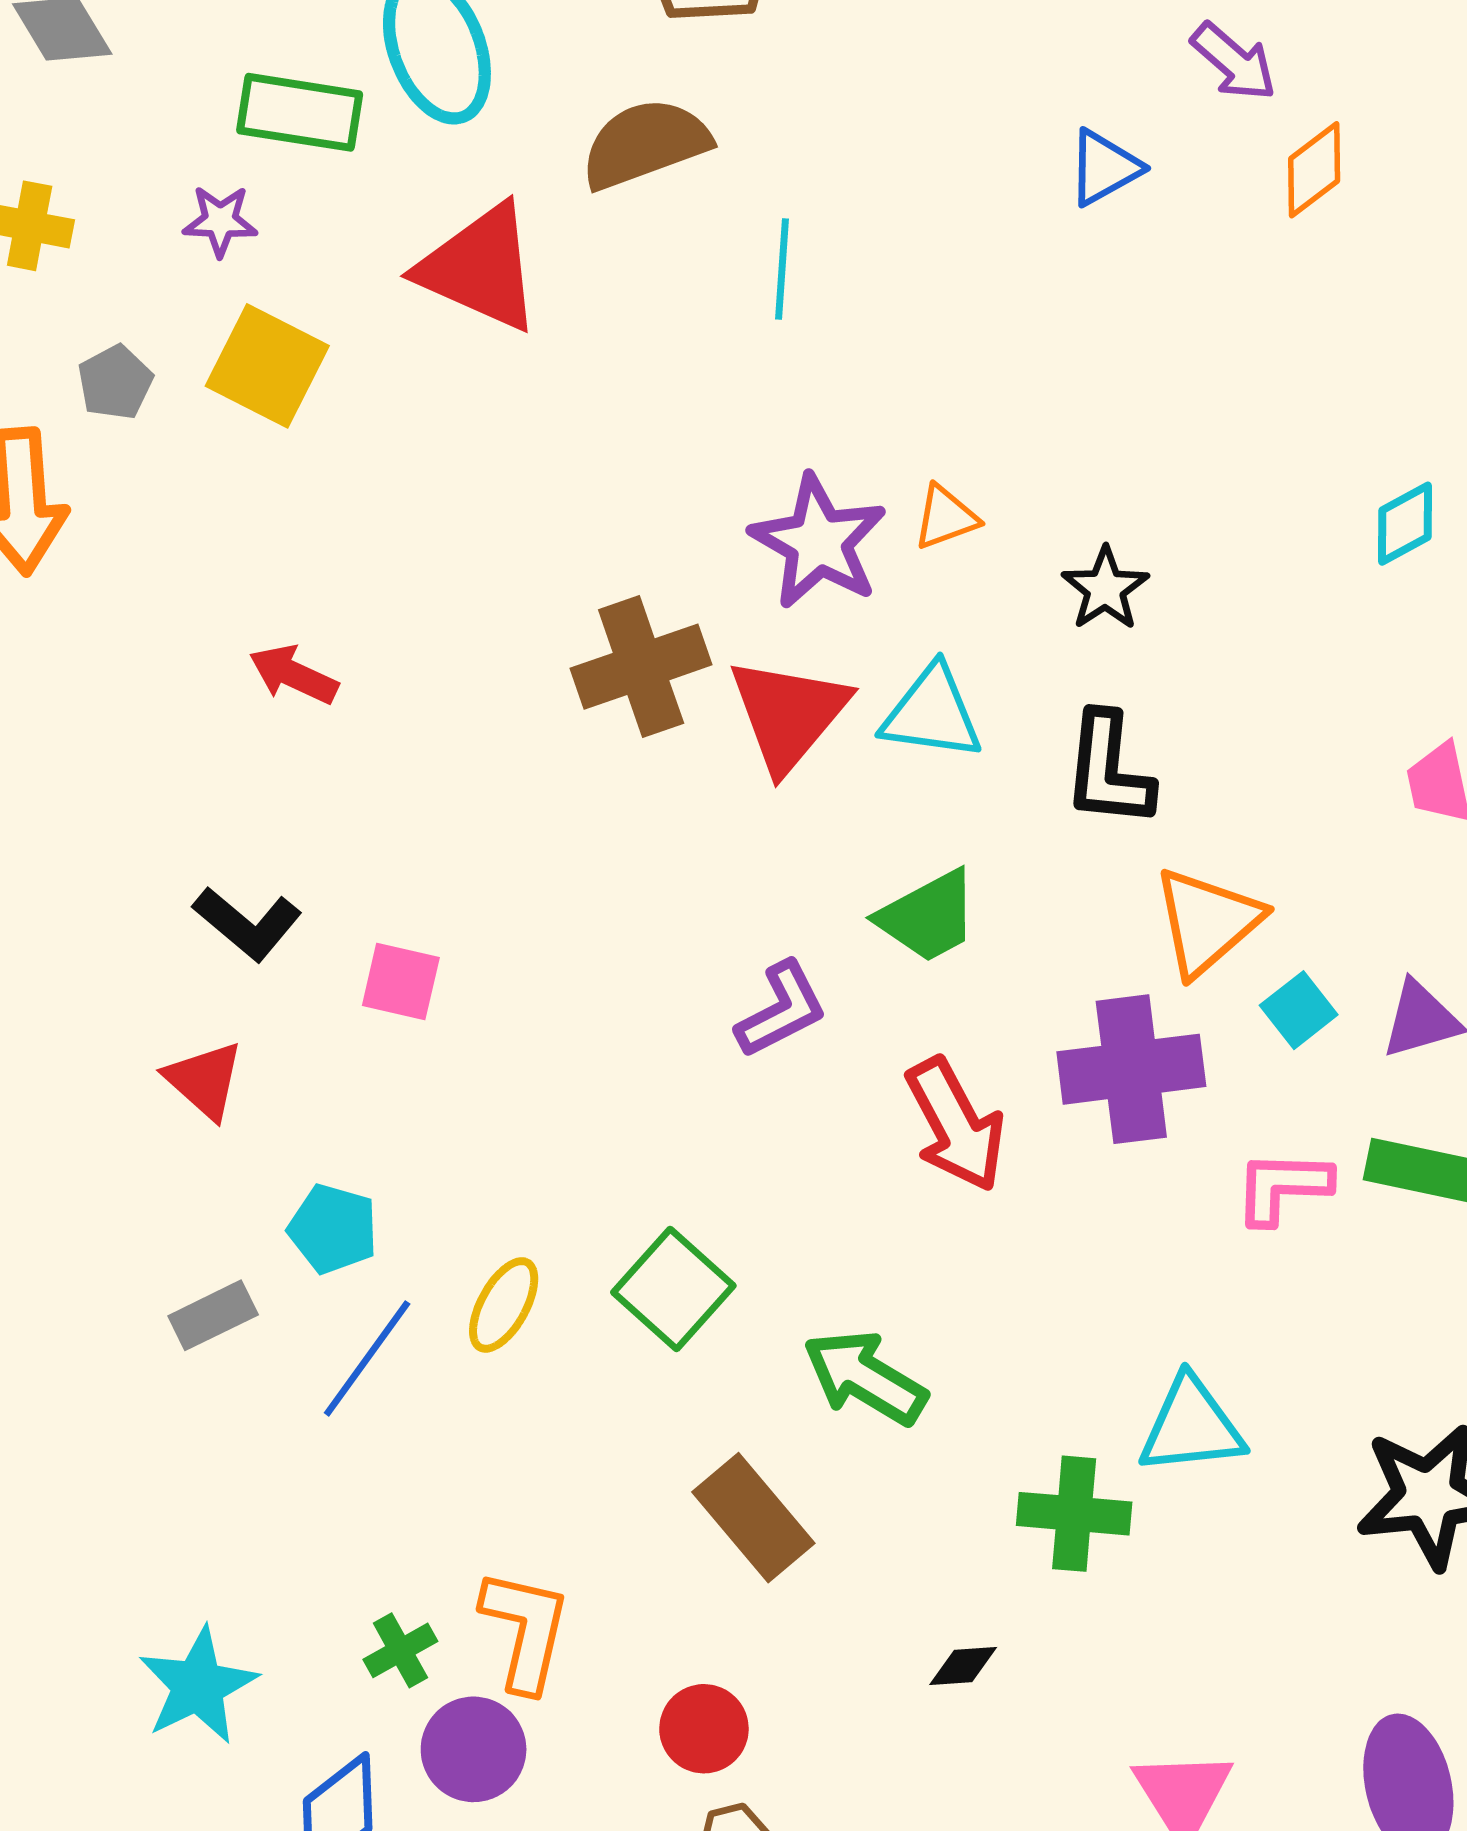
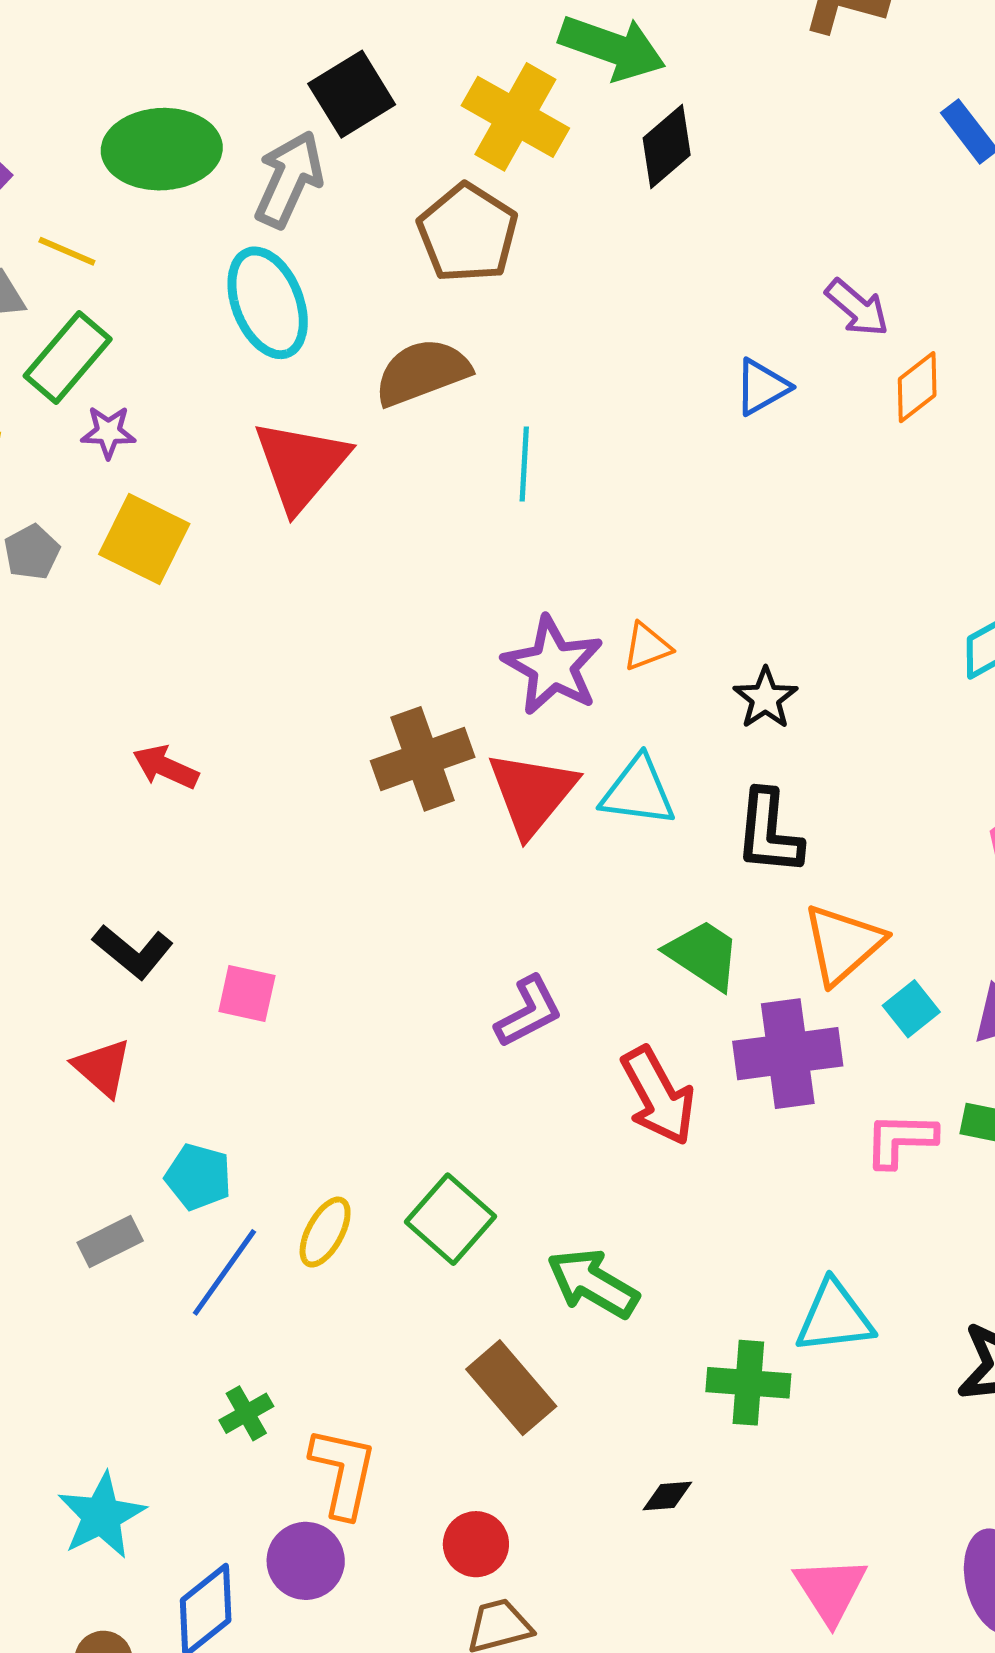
green rectangle: (300, 112) -> (68, 357), moved, turned -58
red triangle: (480, 268) -> (301, 465), turned 47
green trapezoid: (928, 916) -> (703, 955), moved, turned -118
green cross: (400, 1650) -> (246, 1413), moved

